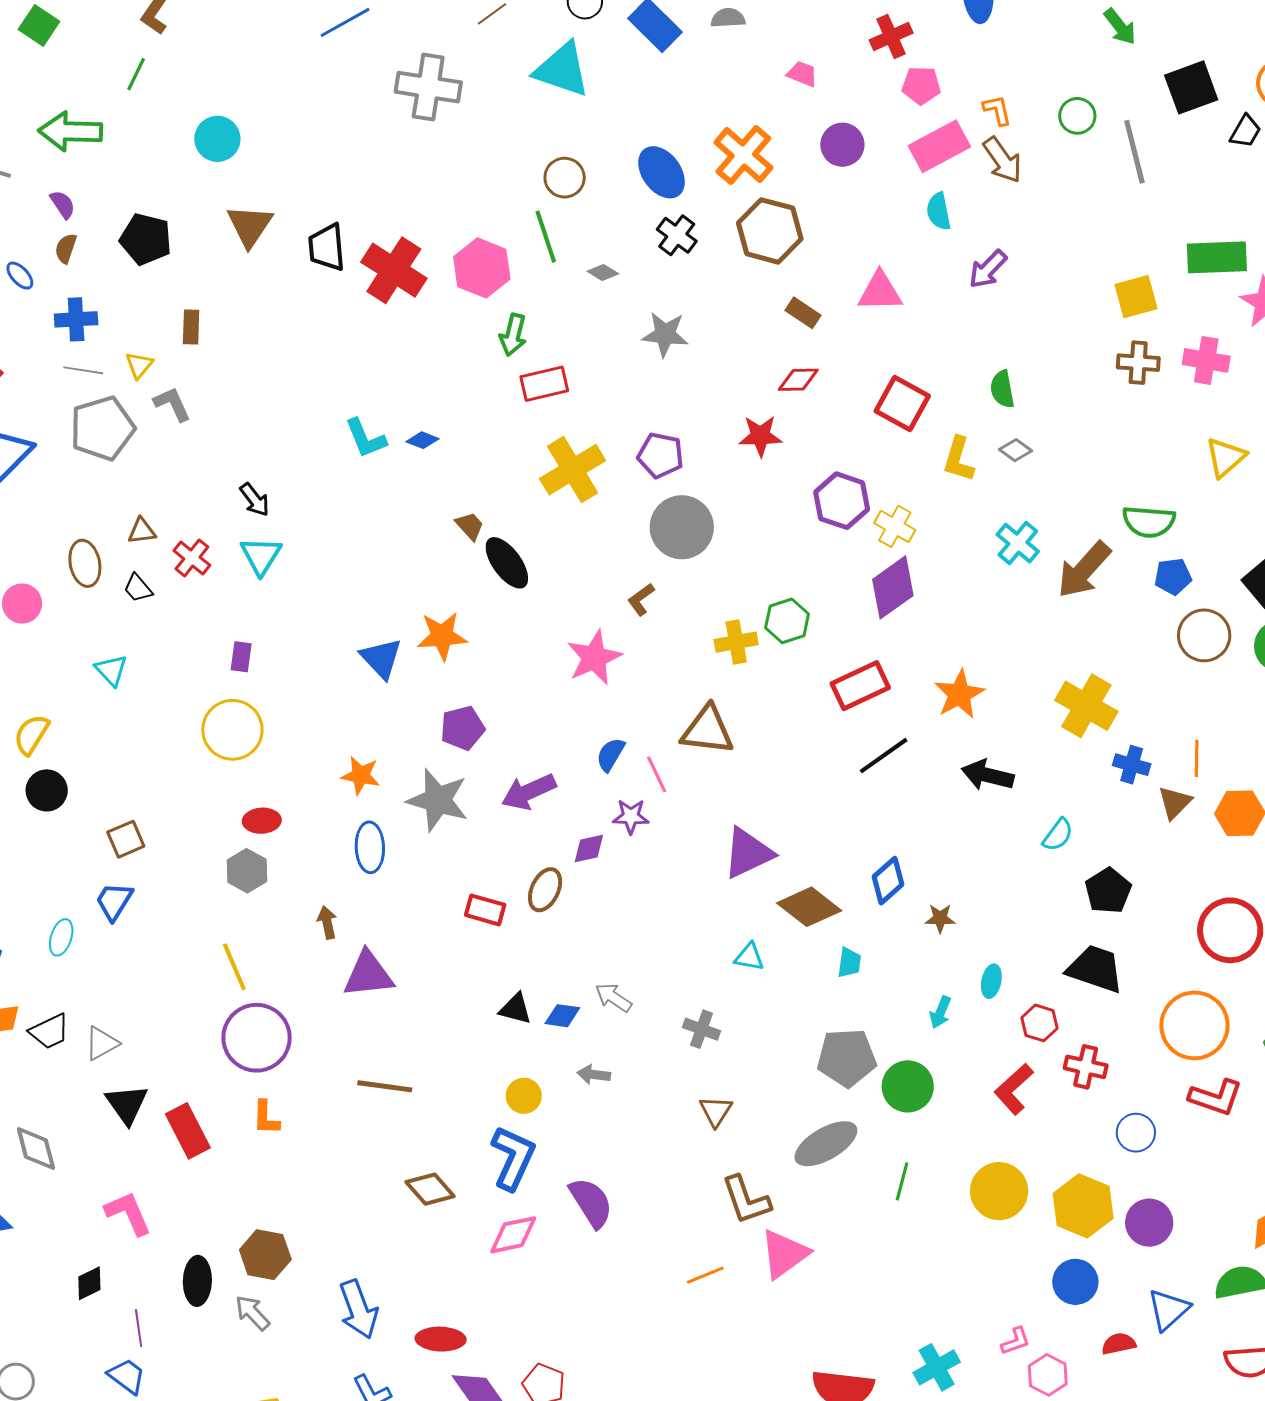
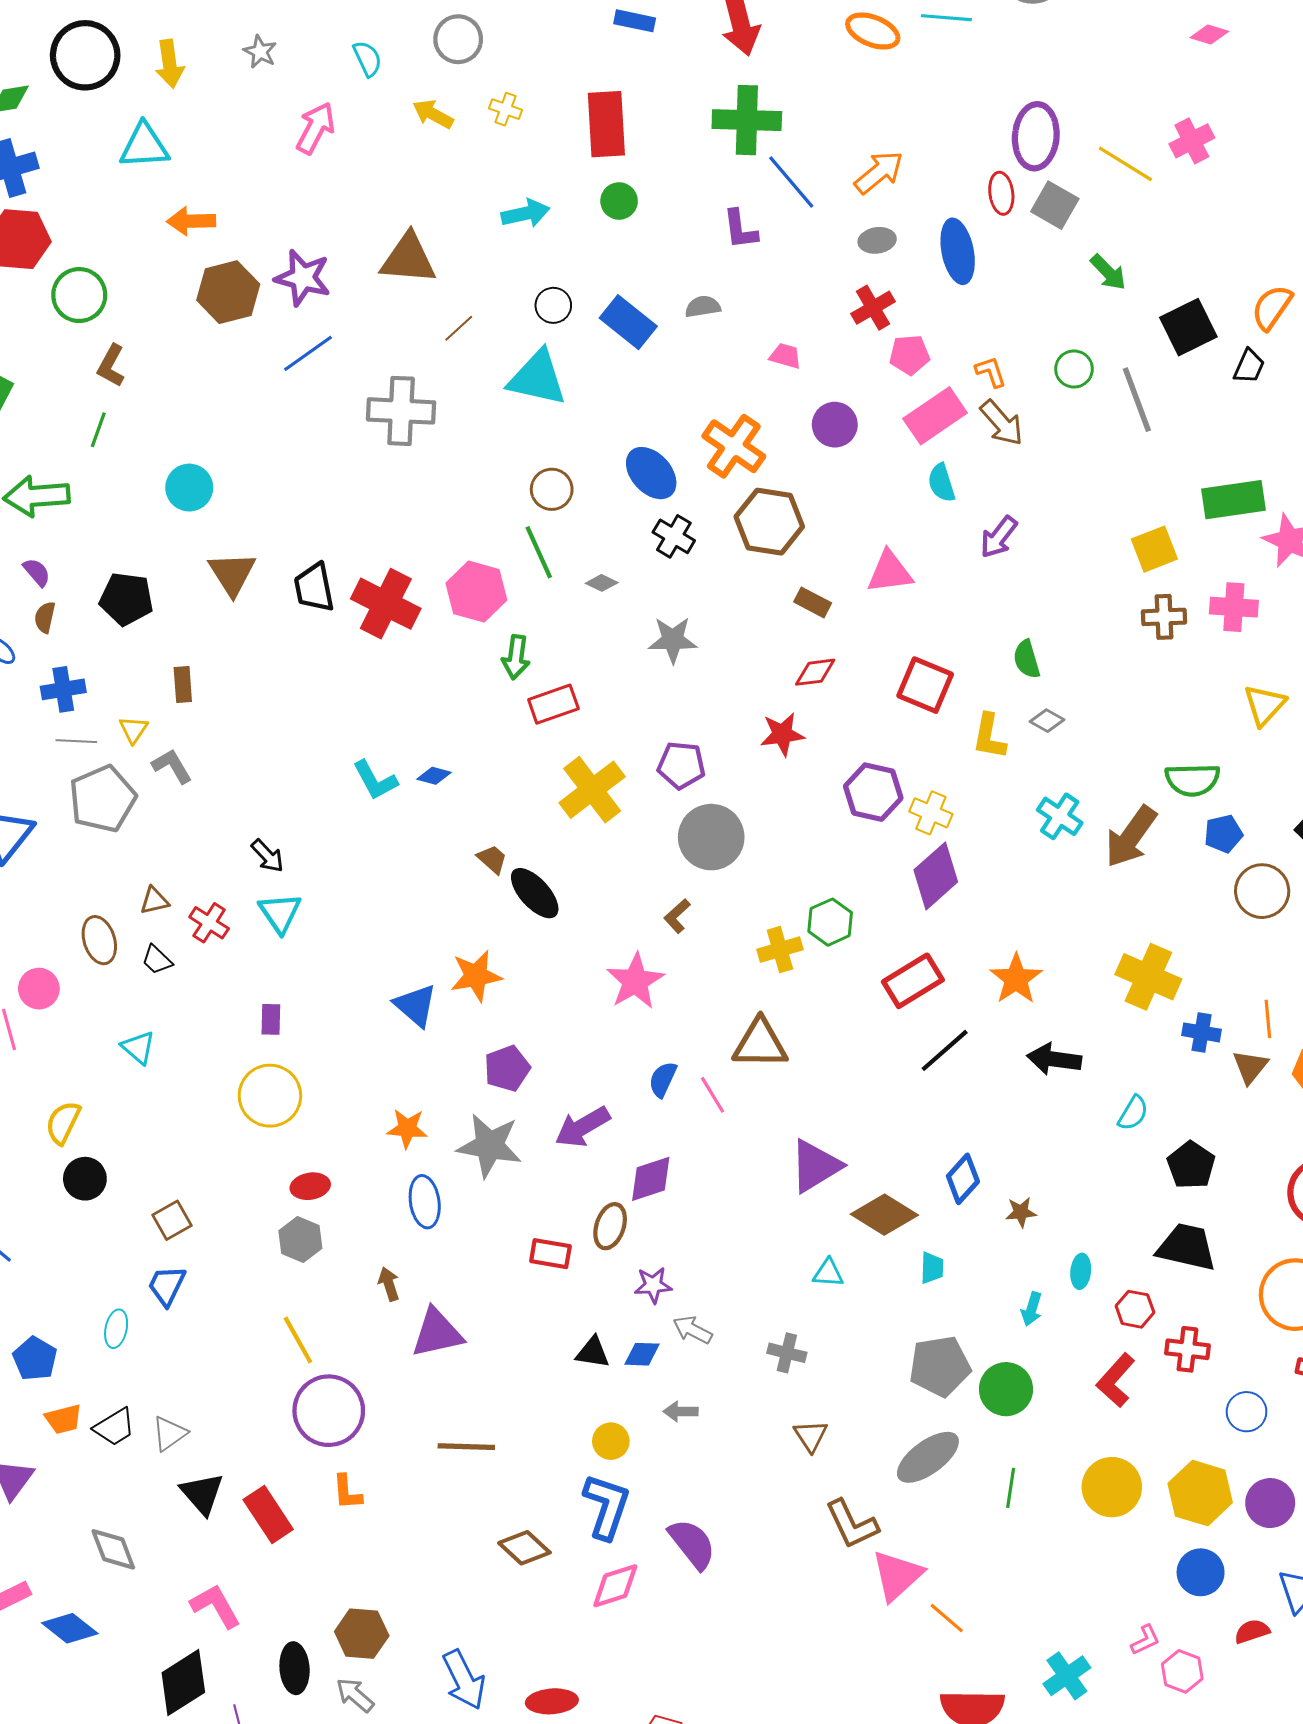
purple star: (631, 816) -> (653, 1285), moved
purple diamond: (589, 849) -> (651, 1179), size x1.4
orange line: (705, 1275) -> (947, 1618), moved, turned 69
black diamond: (89, 1283) -> (183, 1683), size x1.8

